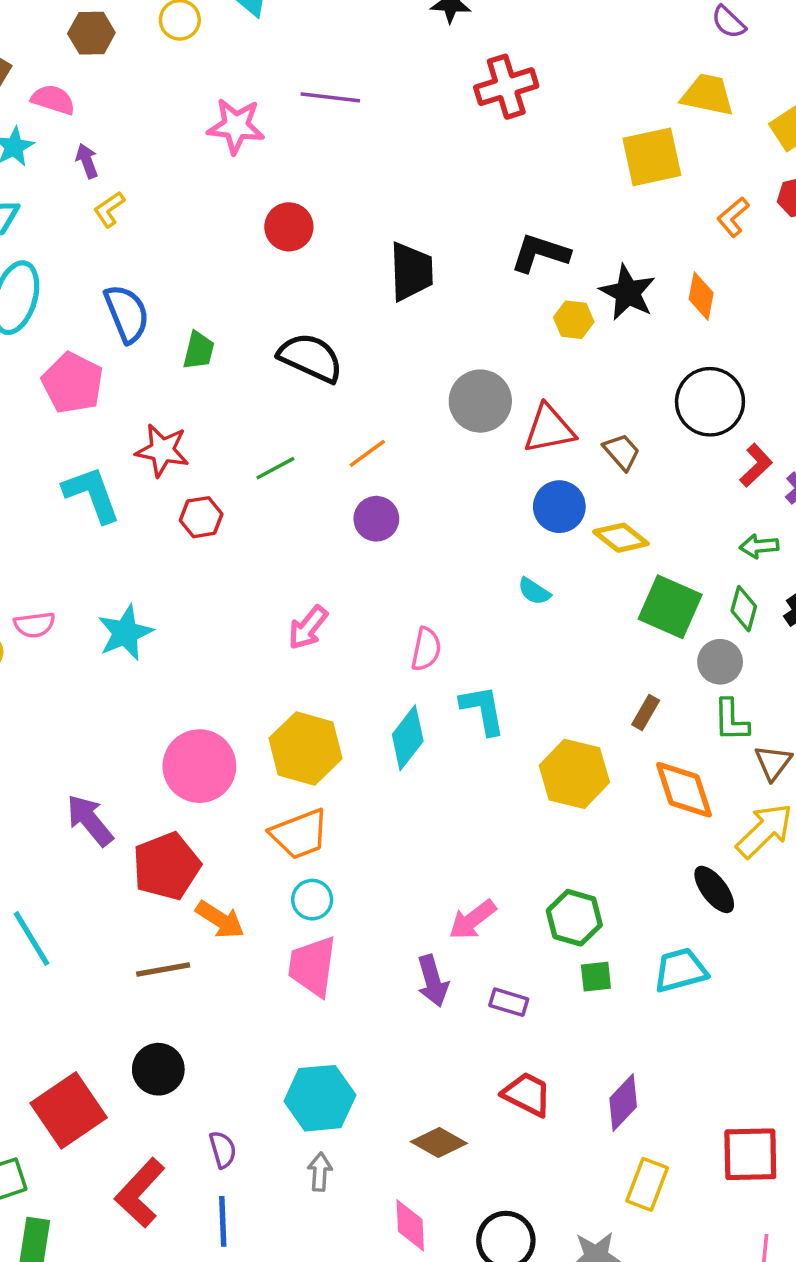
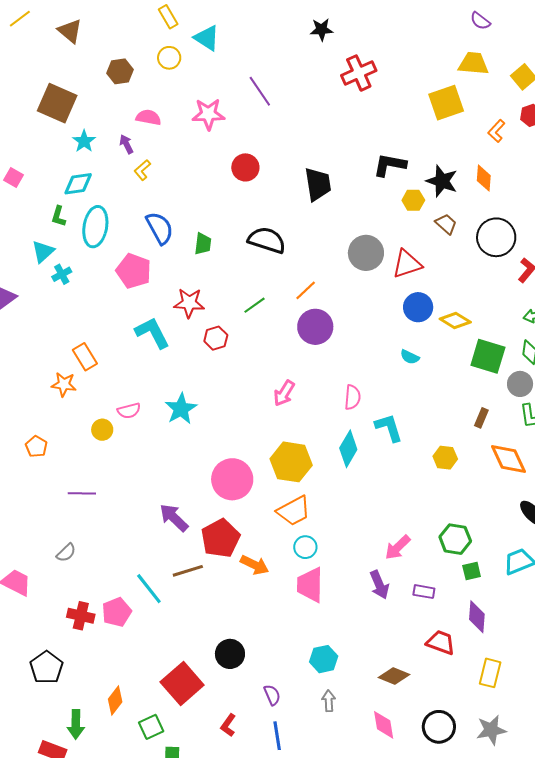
purple line: (330, 97) -> (260, 91), turned 56
pink semicircle: (53, 100) -> (148, 117), moved
brown trapezoid: (622, 452) -> (446, 224), moved
purple circle: (376, 519) -> (315, 327), size x1.4
yellow hexagon: (574, 774) -> (445, 458), size x0.6
brown line: (163, 969) -> (188, 571), moved
cyan hexagon: (320, 1098) -> (324, 659), size x0.7
purple diamond: (623, 1102) -> (477, 617), moved, turned -32
yellow rectangle: (647, 1184) -> (490, 673), moved
red L-shape: (140, 1193) -> (228, 725), size x0.6

